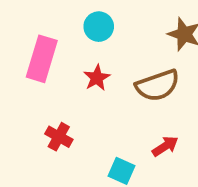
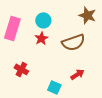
cyan circle: (99, 27) -> (43, 20), moved

